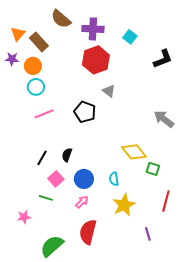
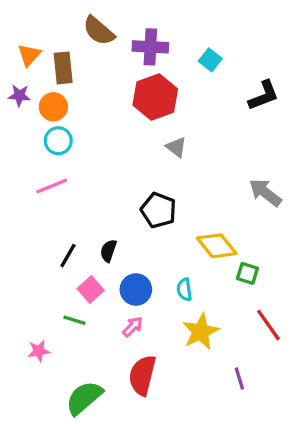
brown rectangle: (39, 42) -> (63, 68), turned 36
black pentagon: (85, 112) -> (158, 210), moved
pink line: (44, 114) -> (52, 186), moved
red line: (166, 201) -> (268, 325), turned -50

